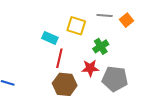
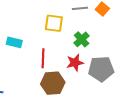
cyan rectangle: (50, 38) -> (14, 42), moved

